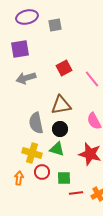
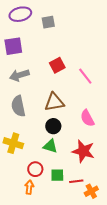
gray semicircle: (36, 123) -> (18, 106), moved
yellow cross: (32, 153) -> (13, 143), moved
orange arrow: (19, 178) -> (29, 187), moved
red line: (76, 193) -> (76, 181), moved

